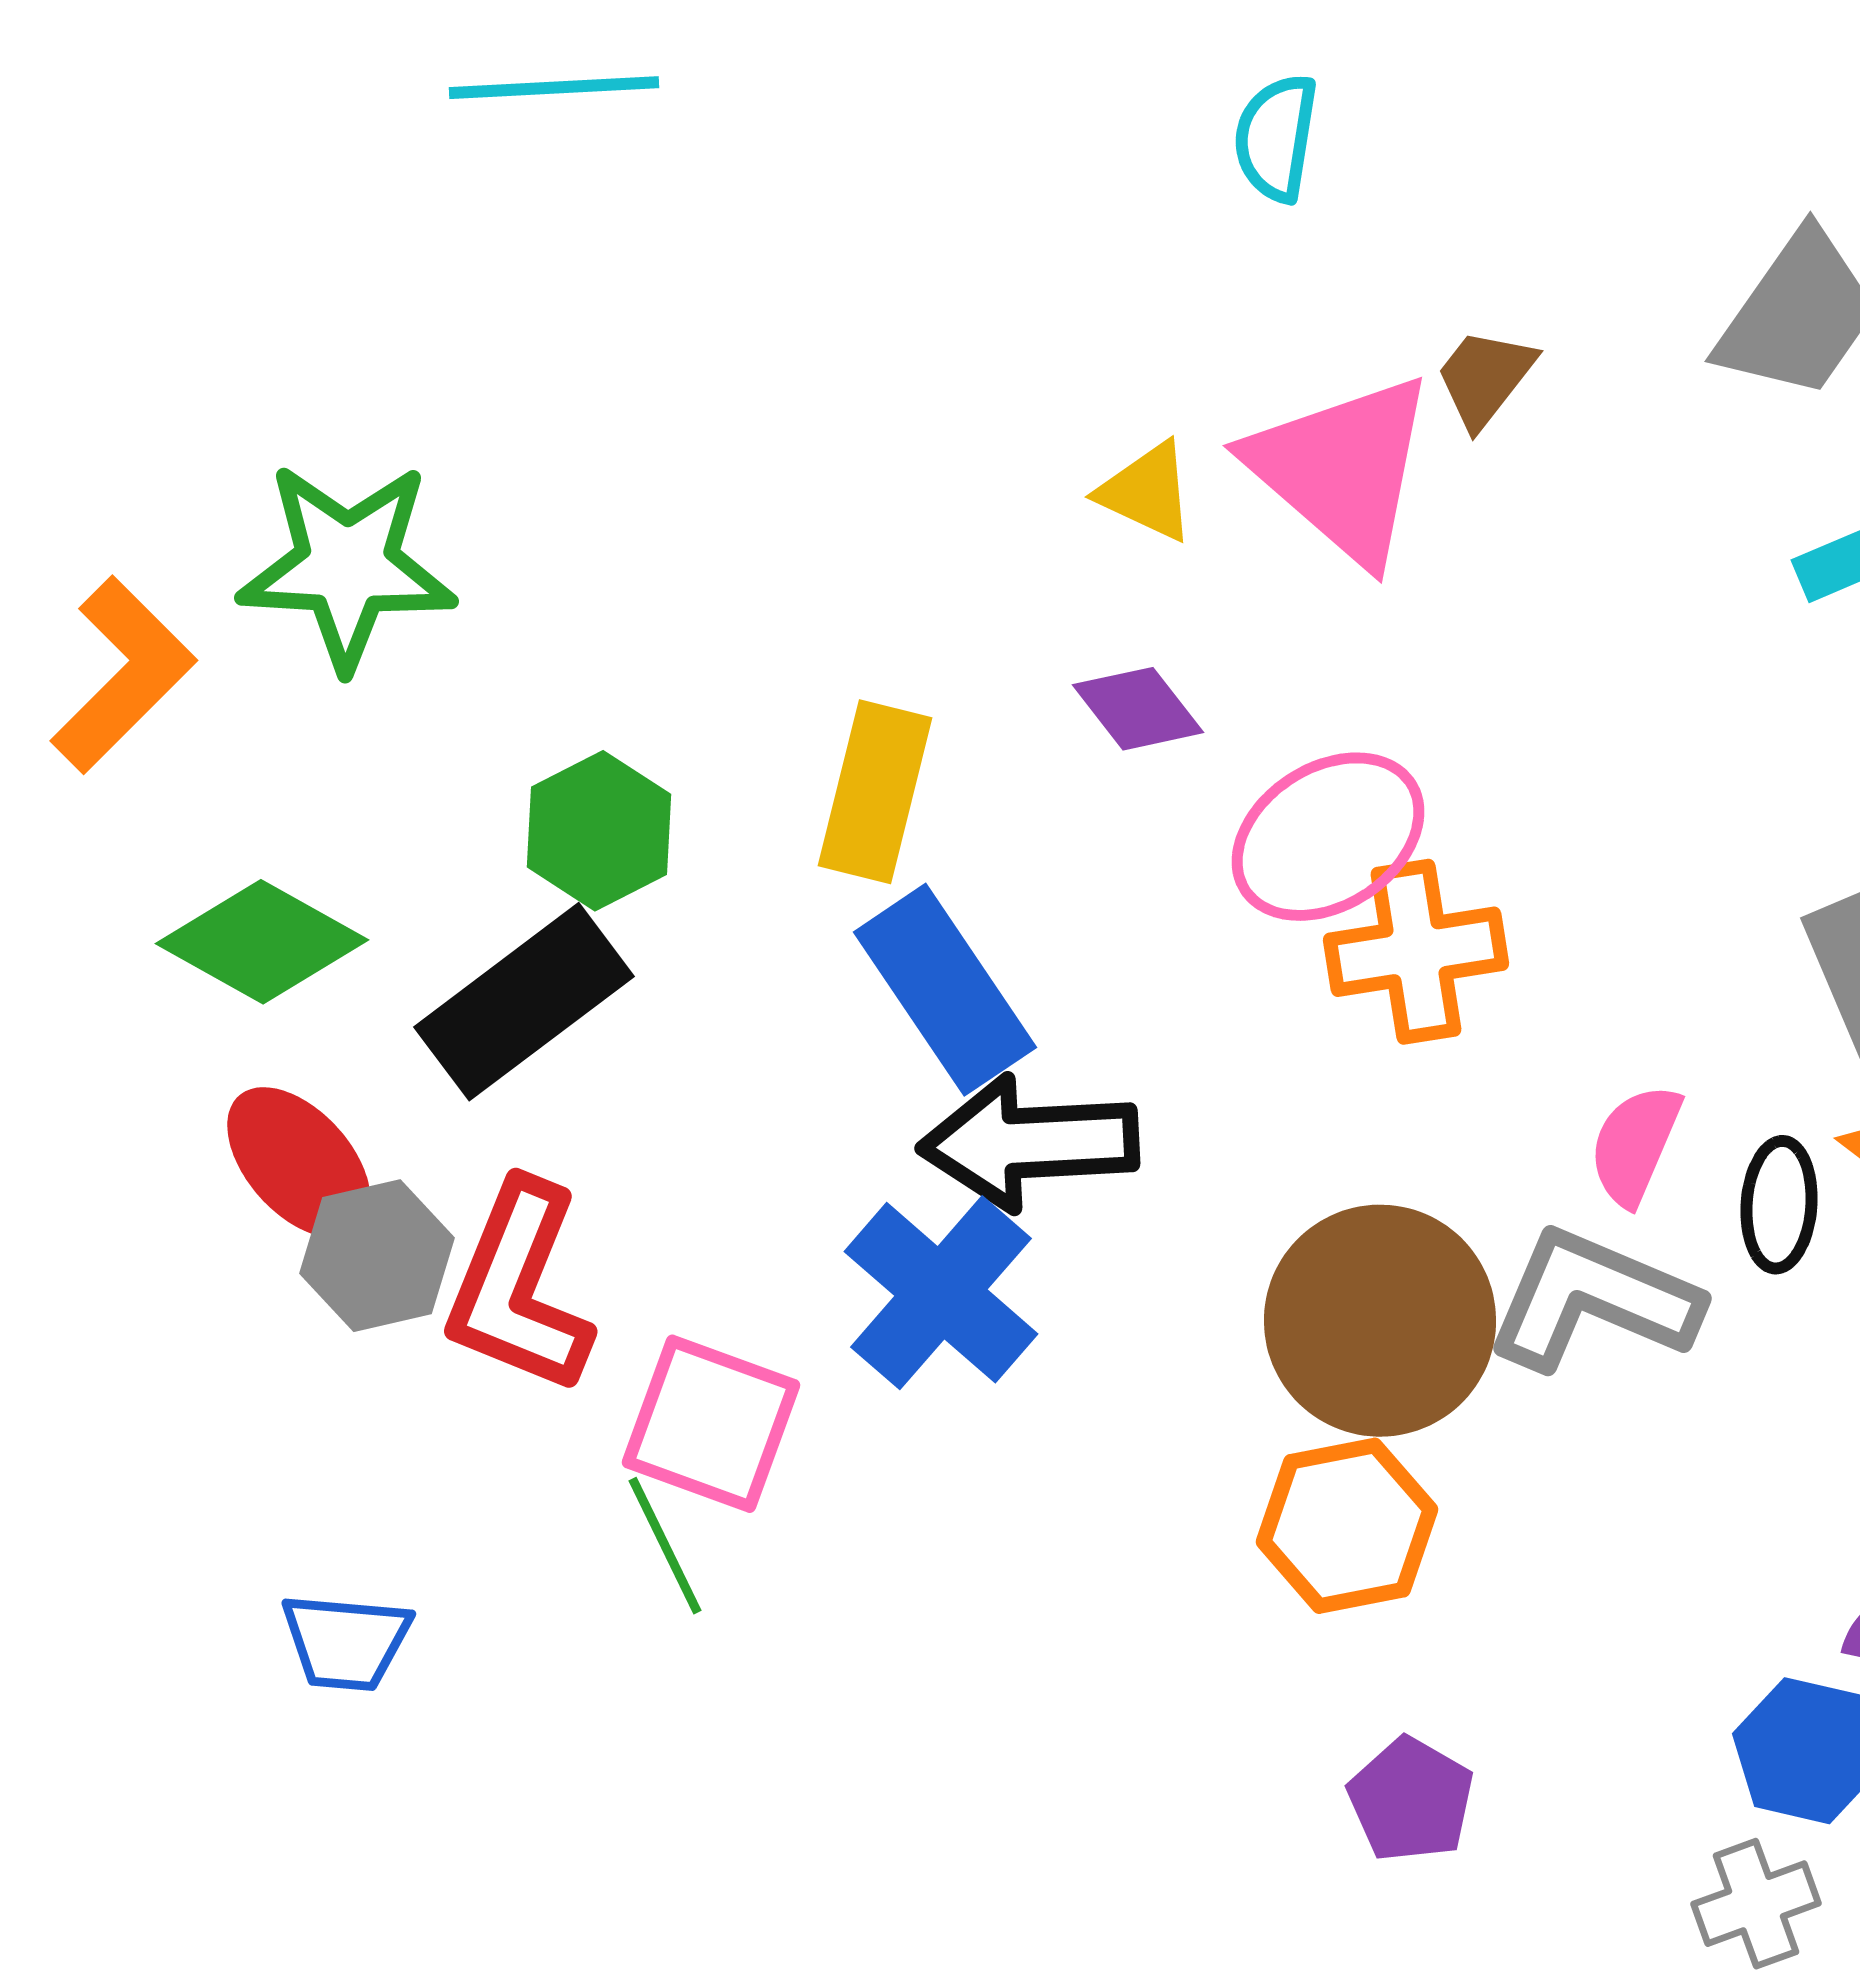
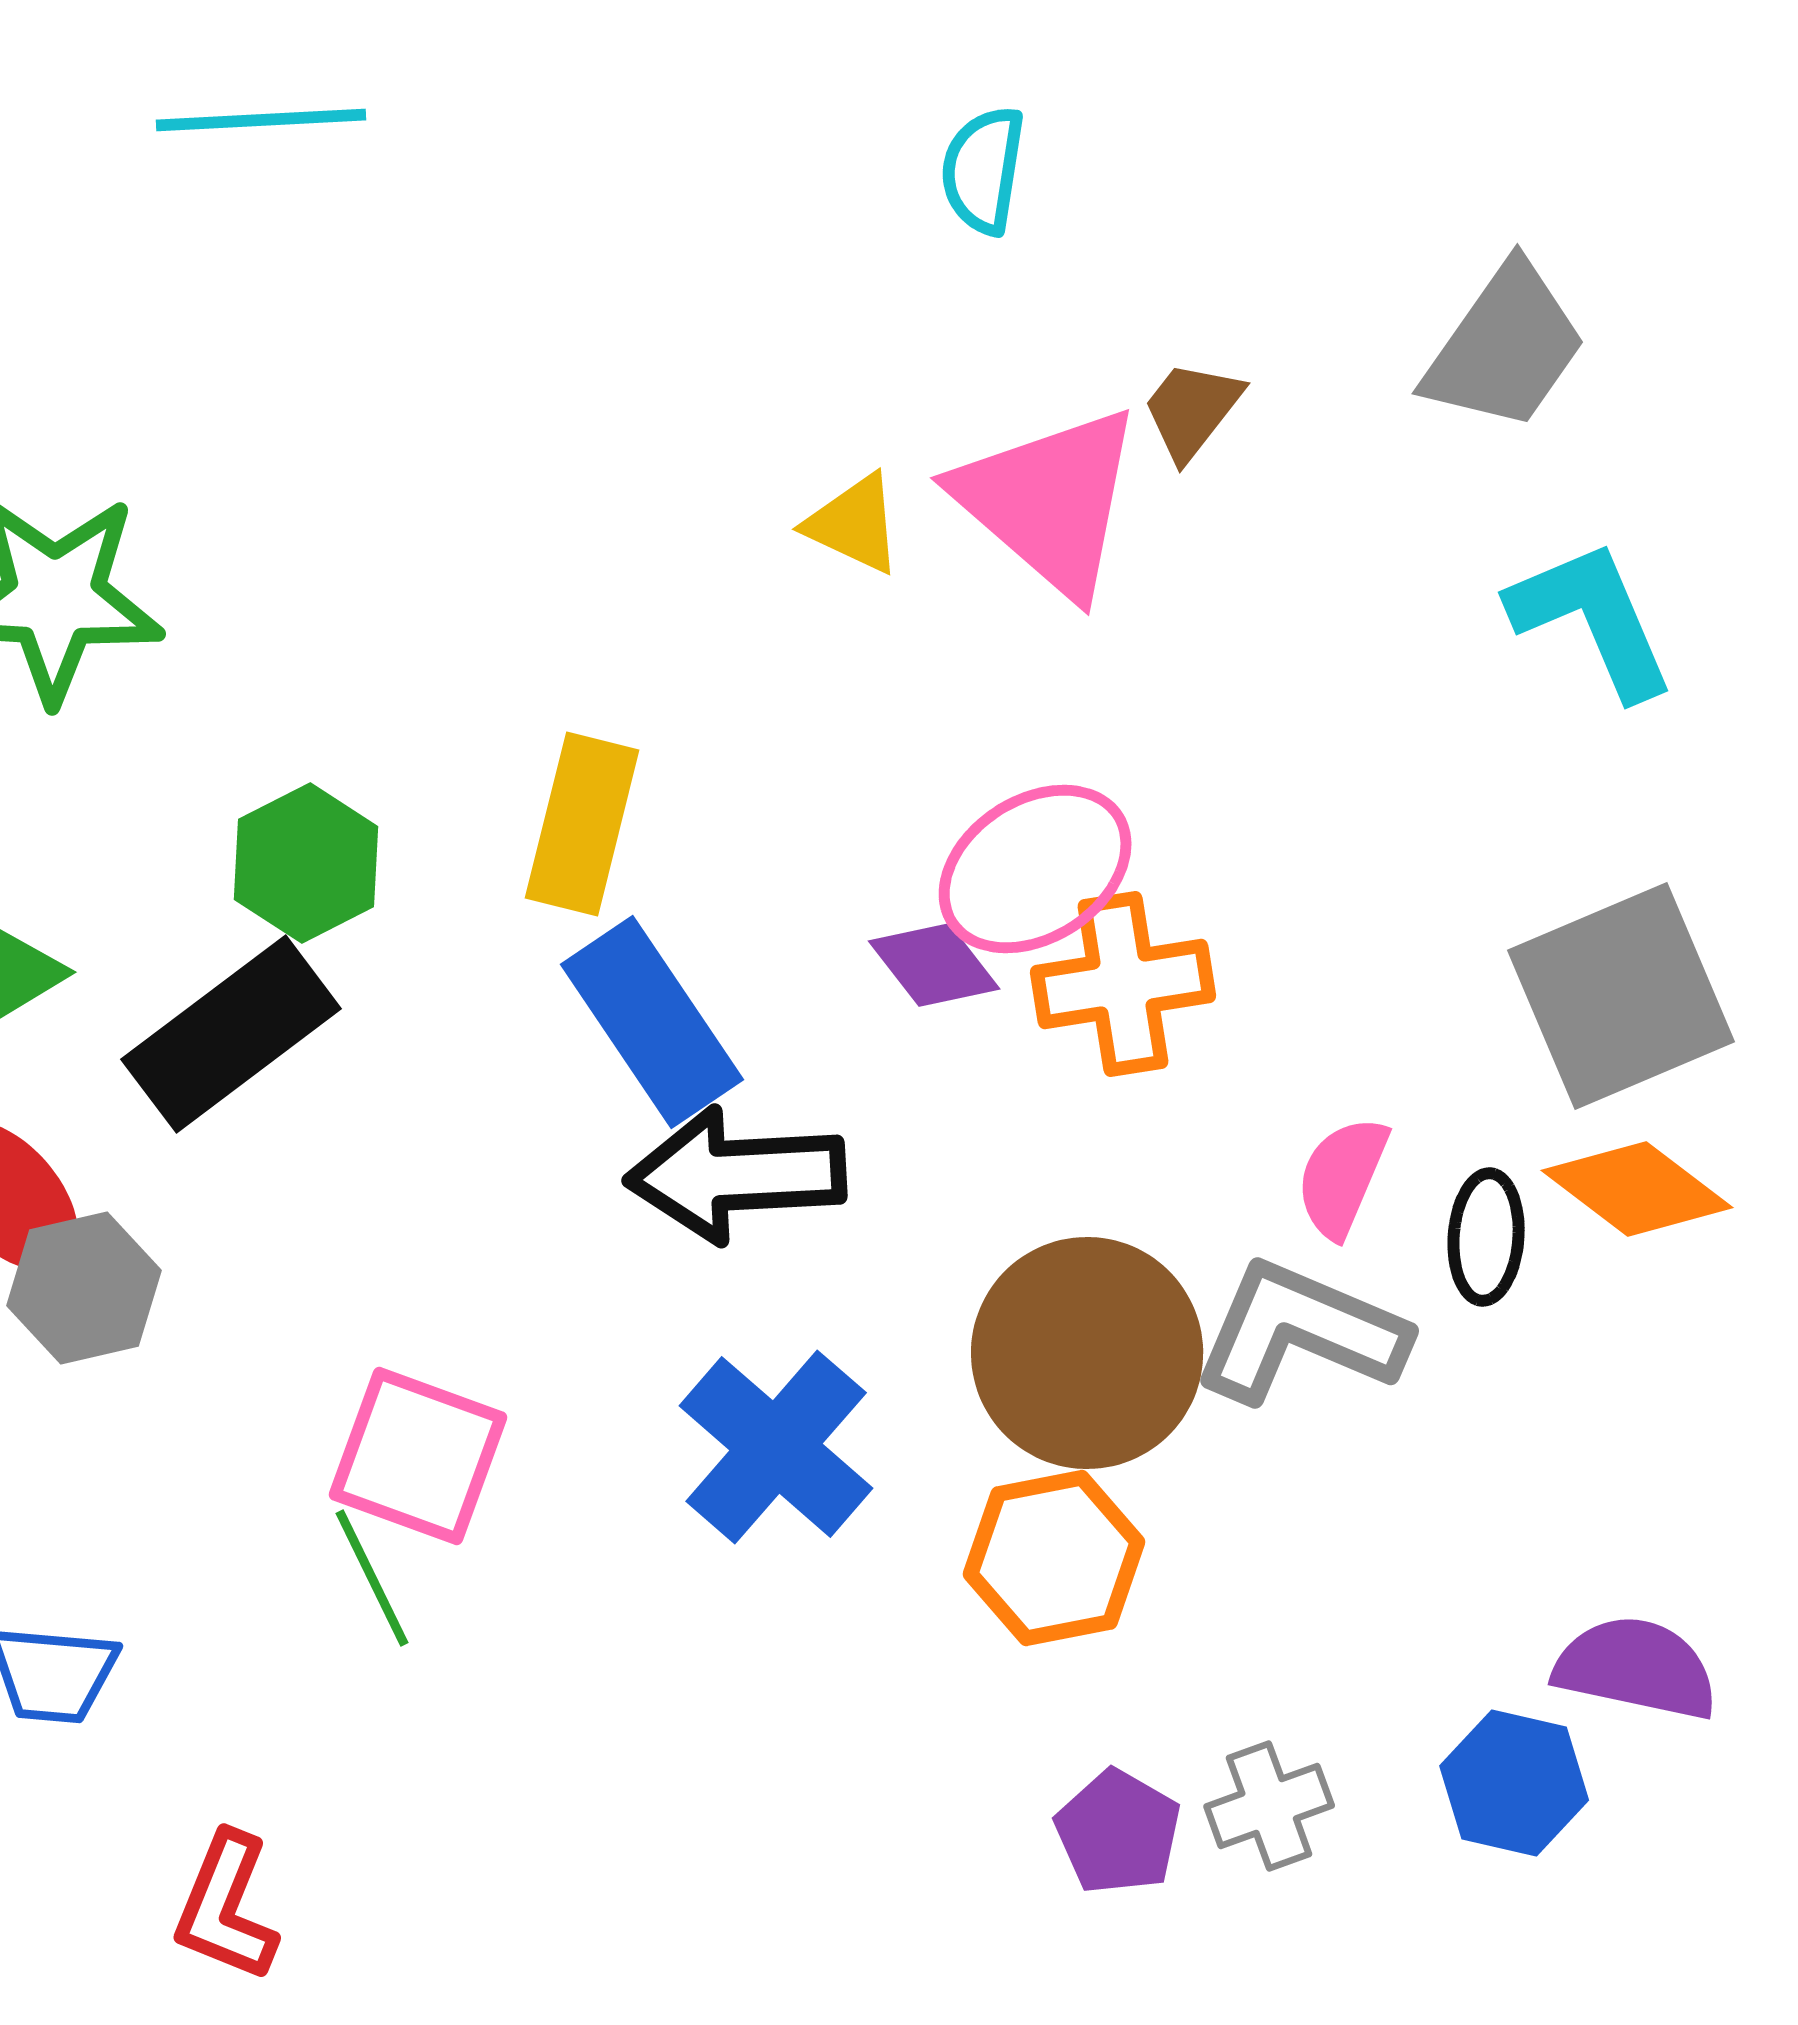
purple diamond: (1138, 709) -> (934, 965), moved
red L-shape: (519, 1288) -> (226, 1907), moved, size x0.7
blue cross: (941, 1293) -> (776, 1447), moved
gray cross: (1756, 1904) -> (1269, 1806), moved

